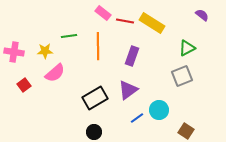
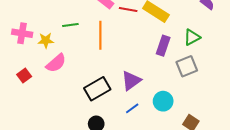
pink cross: (14, 52) -> (22, 33), moved
purple rectangle: (132, 56) -> (163, 46), moved
blue line: (137, 118) -> (132, 108), moved

